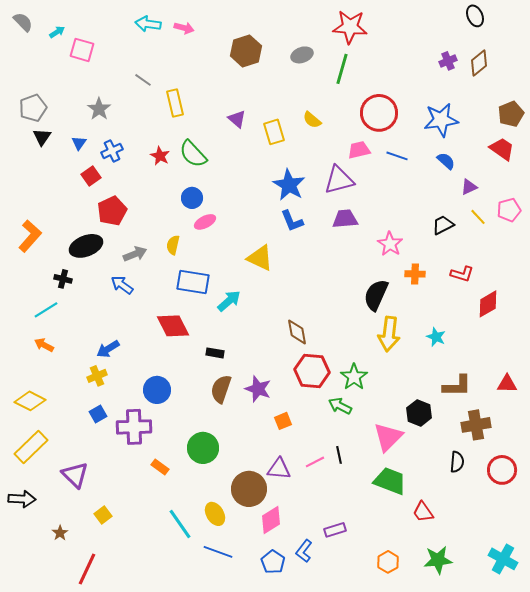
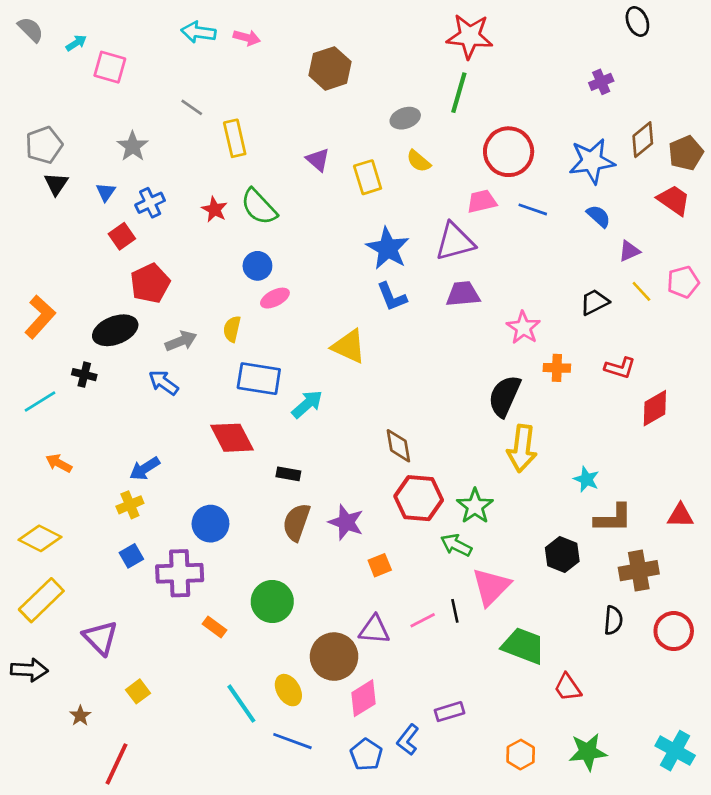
gray ellipse: (302, 55) -> (405, 118), moved
brown diamond: (479, 63) -> (643, 140), moved
cyan line: (46, 310) -> (40, 401), moved
cyan star: (436, 337) -> (586, 479), moved
pink triangle: (388, 437) -> (491, 587), moved

